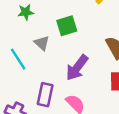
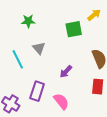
green square: (67, 26) -> (74, 29), moved
purple arrow: (77, 68) -> (66, 72), size x0.6

